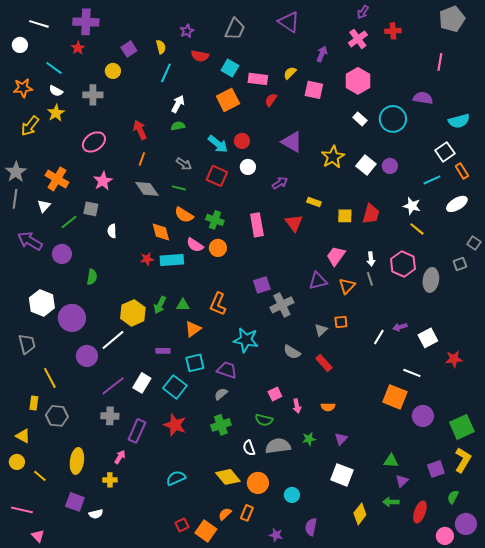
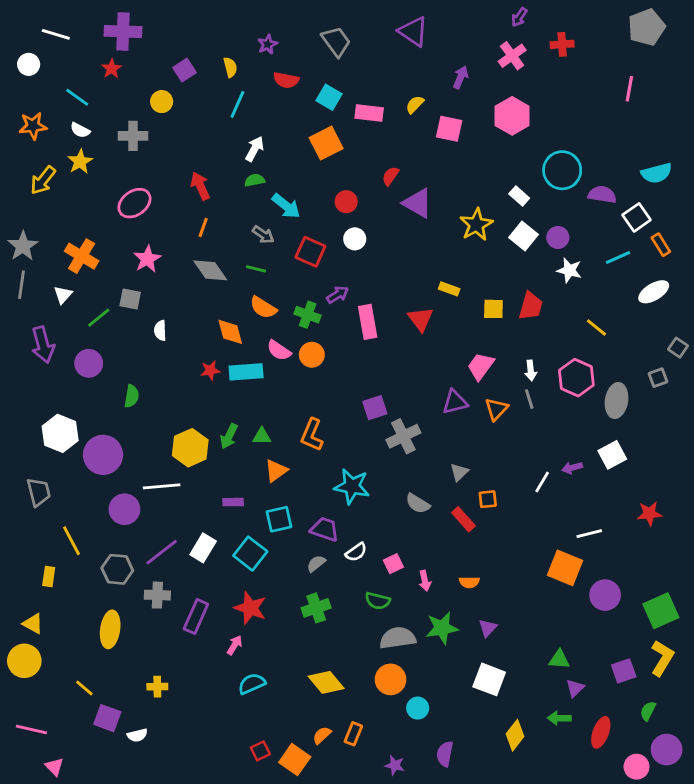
gray trapezoid: (235, 29) -> (336, 41), turned -60
purple semicircle: (423, 98) -> (602, 195), moved
red semicircle: (271, 100) -> (390, 176), moved
white rectangle: (360, 119) -> (519, 196), moved
cyan arrow: (218, 144) -> (286, 206), moved
purple arrow: (280, 183) -> (338, 295), moved
white star: (412, 206) -> (569, 270), moved
purple arrow: (30, 241) -> (43, 345), turned -135
orange square: (341, 322) -> (488, 499), moved
white square: (428, 338) -> (612, 455), moved
white line: (113, 340) -> (162, 486), turned 35
white line: (412, 373) -> (589, 534), turned -36
gray hexagon: (57, 416) -> (117, 569), moved
green star: (309, 439) -> (442, 628), size x1.6
white semicircle: (249, 448) -> (356, 552), moved, turned -105
pink arrow: (120, 457) -> (235, 645), moved
yellow ellipse: (77, 461) -> (110, 629), moved
yellow circle: (17, 462) -> (24, 661), size x1.5
yellow line: (40, 476) -> (84, 688), moved
orange circle: (258, 483) -> (390, 679), moved

